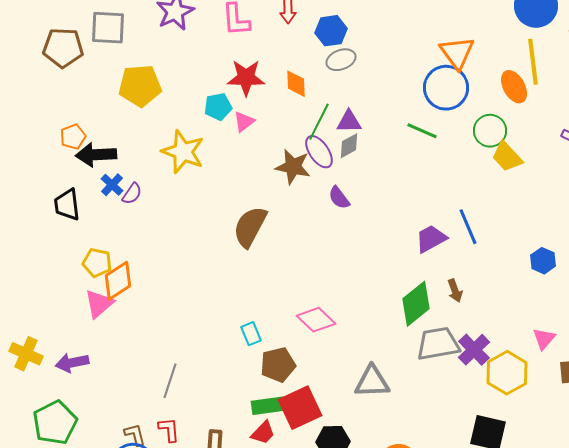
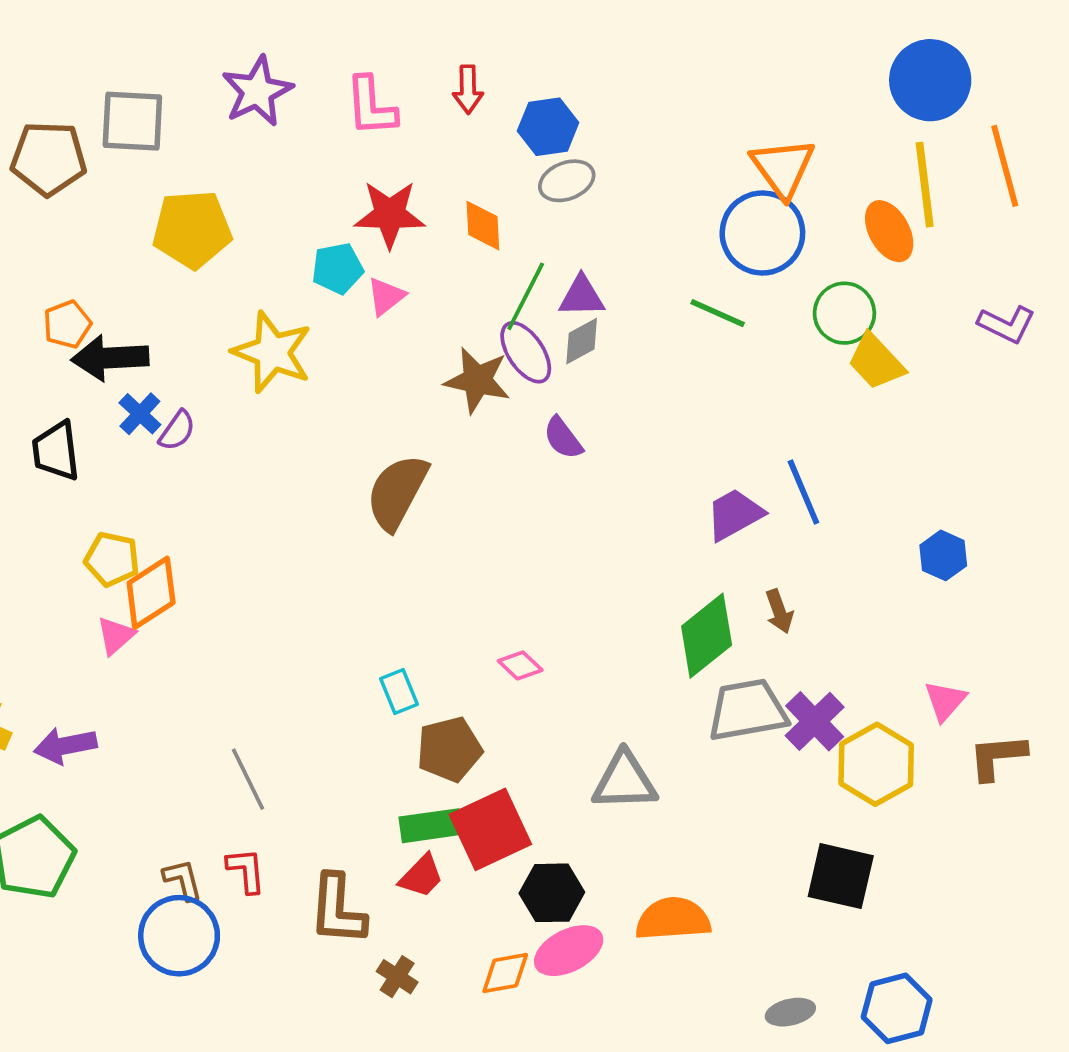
pink triangle: (99, 304) -> (116, 636), size x0.7
pink diamond: (316, 320) -> (520, 665), size x0.6
gray line: (170, 381) -> (248, 779), turned -44

